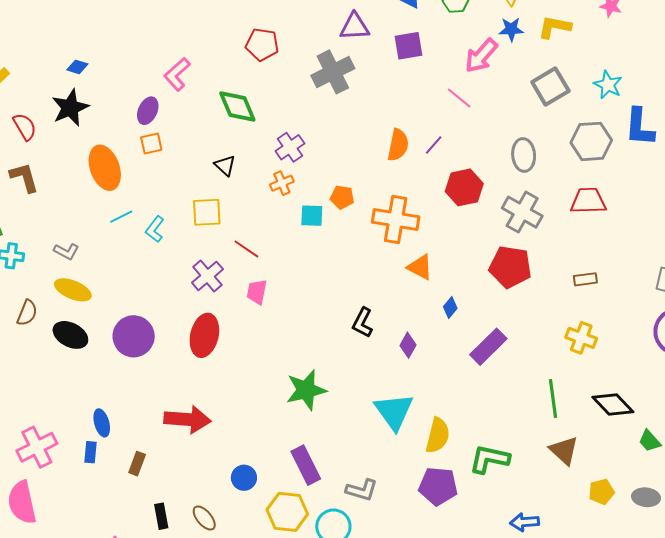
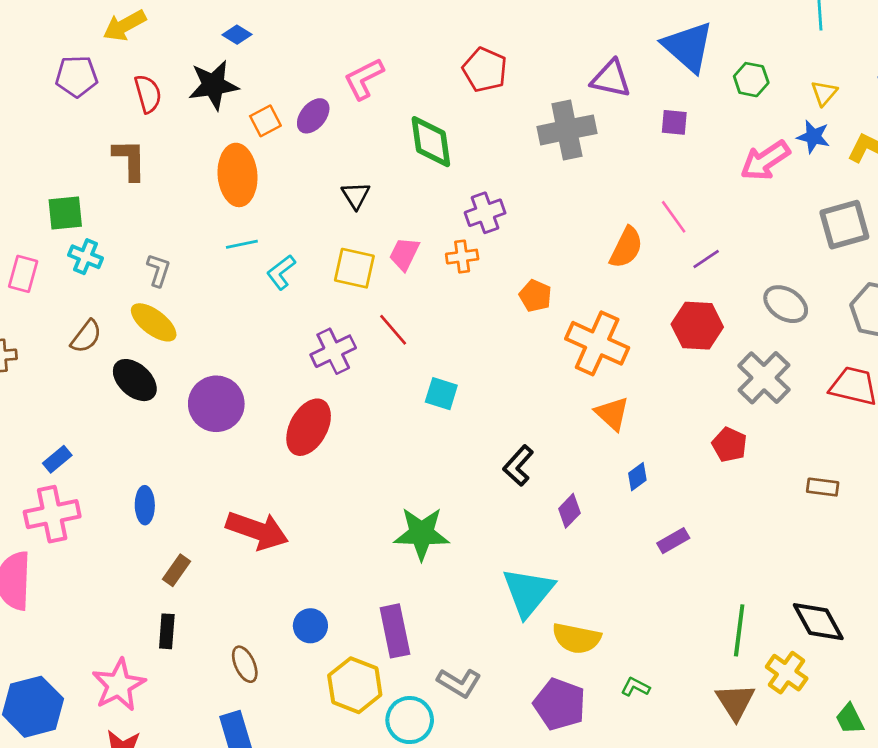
purple square: (409, 46) -> (674, 122), size x0.7
pink line: (459, 98) -> (674, 217), moved
orange square: (151, 144) -> (265, 121), moved, turned -30
purple line: (434, 145) -> (706, 259), moved
gray ellipse: (524, 155) -> (786, 304), turned -68
black triangle: (225, 165) -> (356, 195), moved
cyan square: (312, 216) -> (441, 394), moved
gray L-shape: (66, 251) -> (158, 270), turned -115
red pentagon: (510, 267) -> (729, 445), size x0.6
pink trapezoid: (257, 292) -> (404, 254), moved
yellow cross: (581, 338) -> (787, 673), moved
purple rectangle: (488, 347) -> (673, 541), size x0.6
black diamond: (613, 405) -> (818, 622), moved
yellow semicircle: (438, 435) -> (576, 638), turned 72
blue rectangle: (90, 452) -> (57, 459), moved, turned 30
green L-shape: (489, 459) -> (635, 687), size x0.5
black rectangle: (161, 516) -> (167, 631), moved

